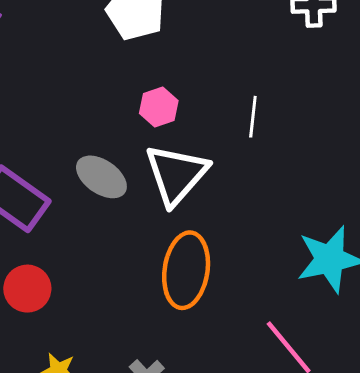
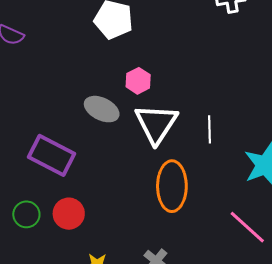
white line: (253, 117) -> (209, 129), moved
gray ellipse: (101, 177) -> (102, 109), moved

